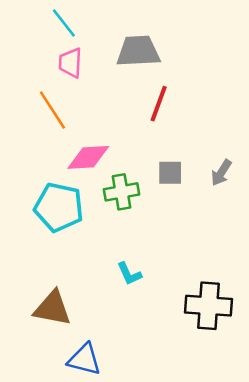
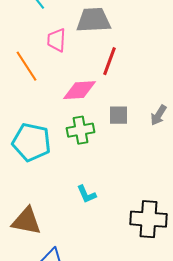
pink trapezoid: (70, 63) -> (56, 40), moved
pink diamond: (88, 157) -> (80, 90), moved

